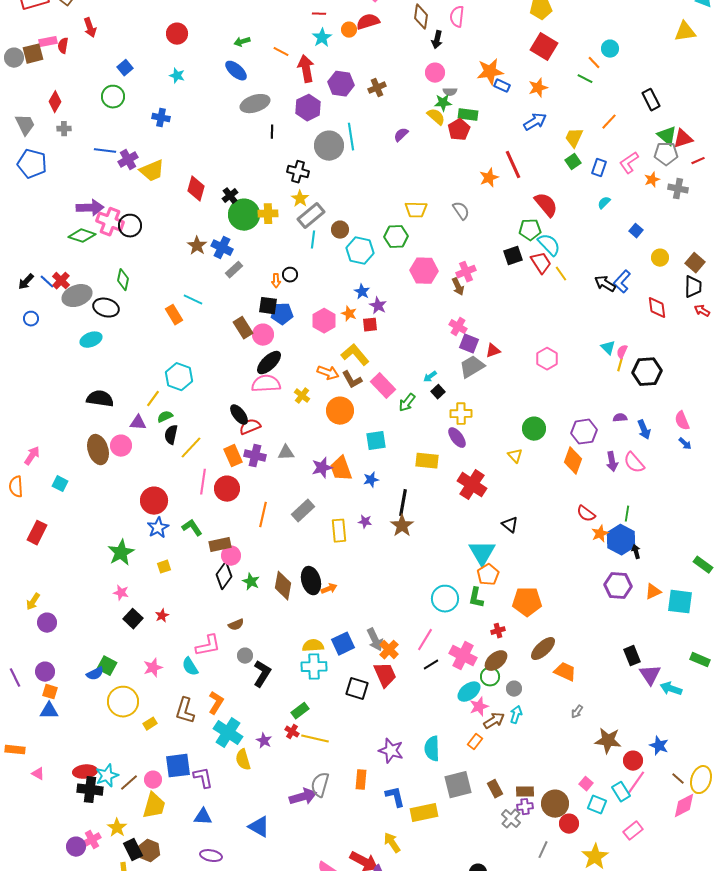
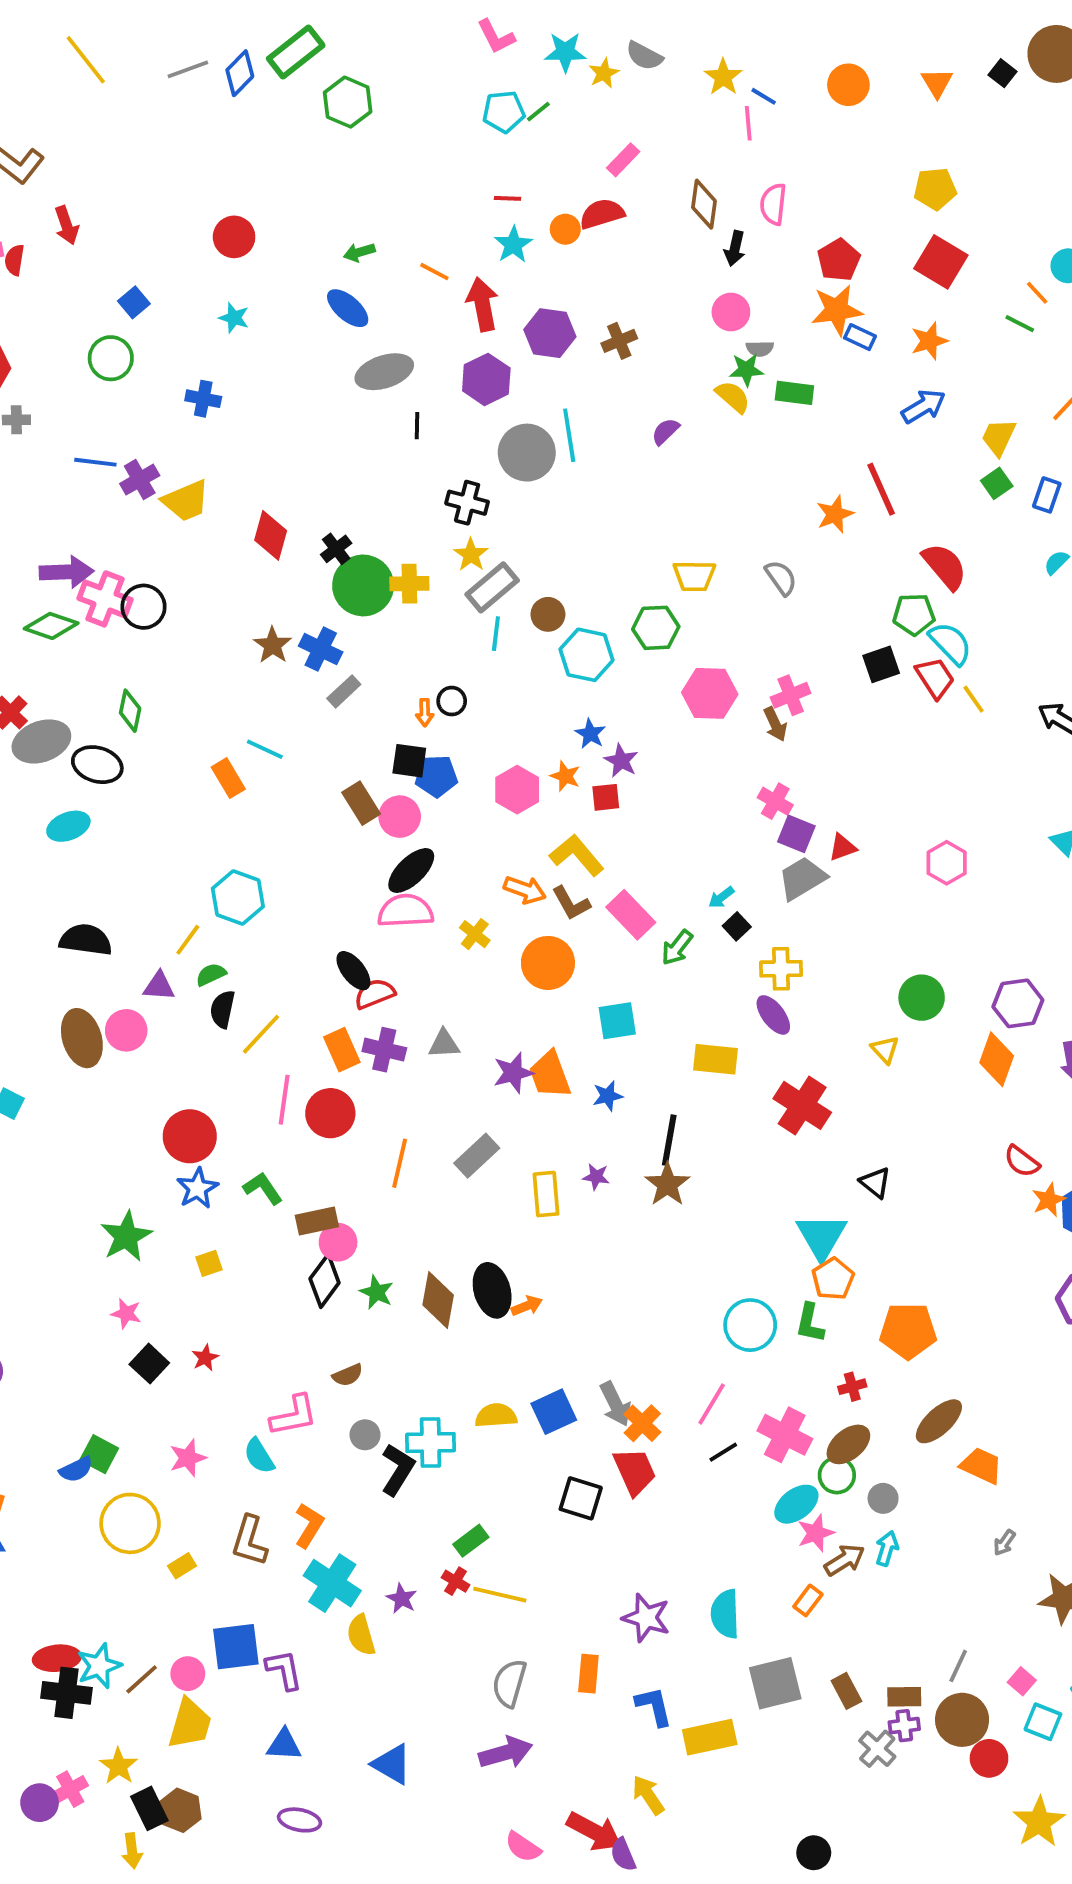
red pentagon: (459, 130) -> (839, 260), moved
cyan cross: (314, 667) -> (430, 1443), moved
purple arrow: (303, 797) -> (506, 1753), moved
gray line: (543, 850) -> (958, 1666), moved

